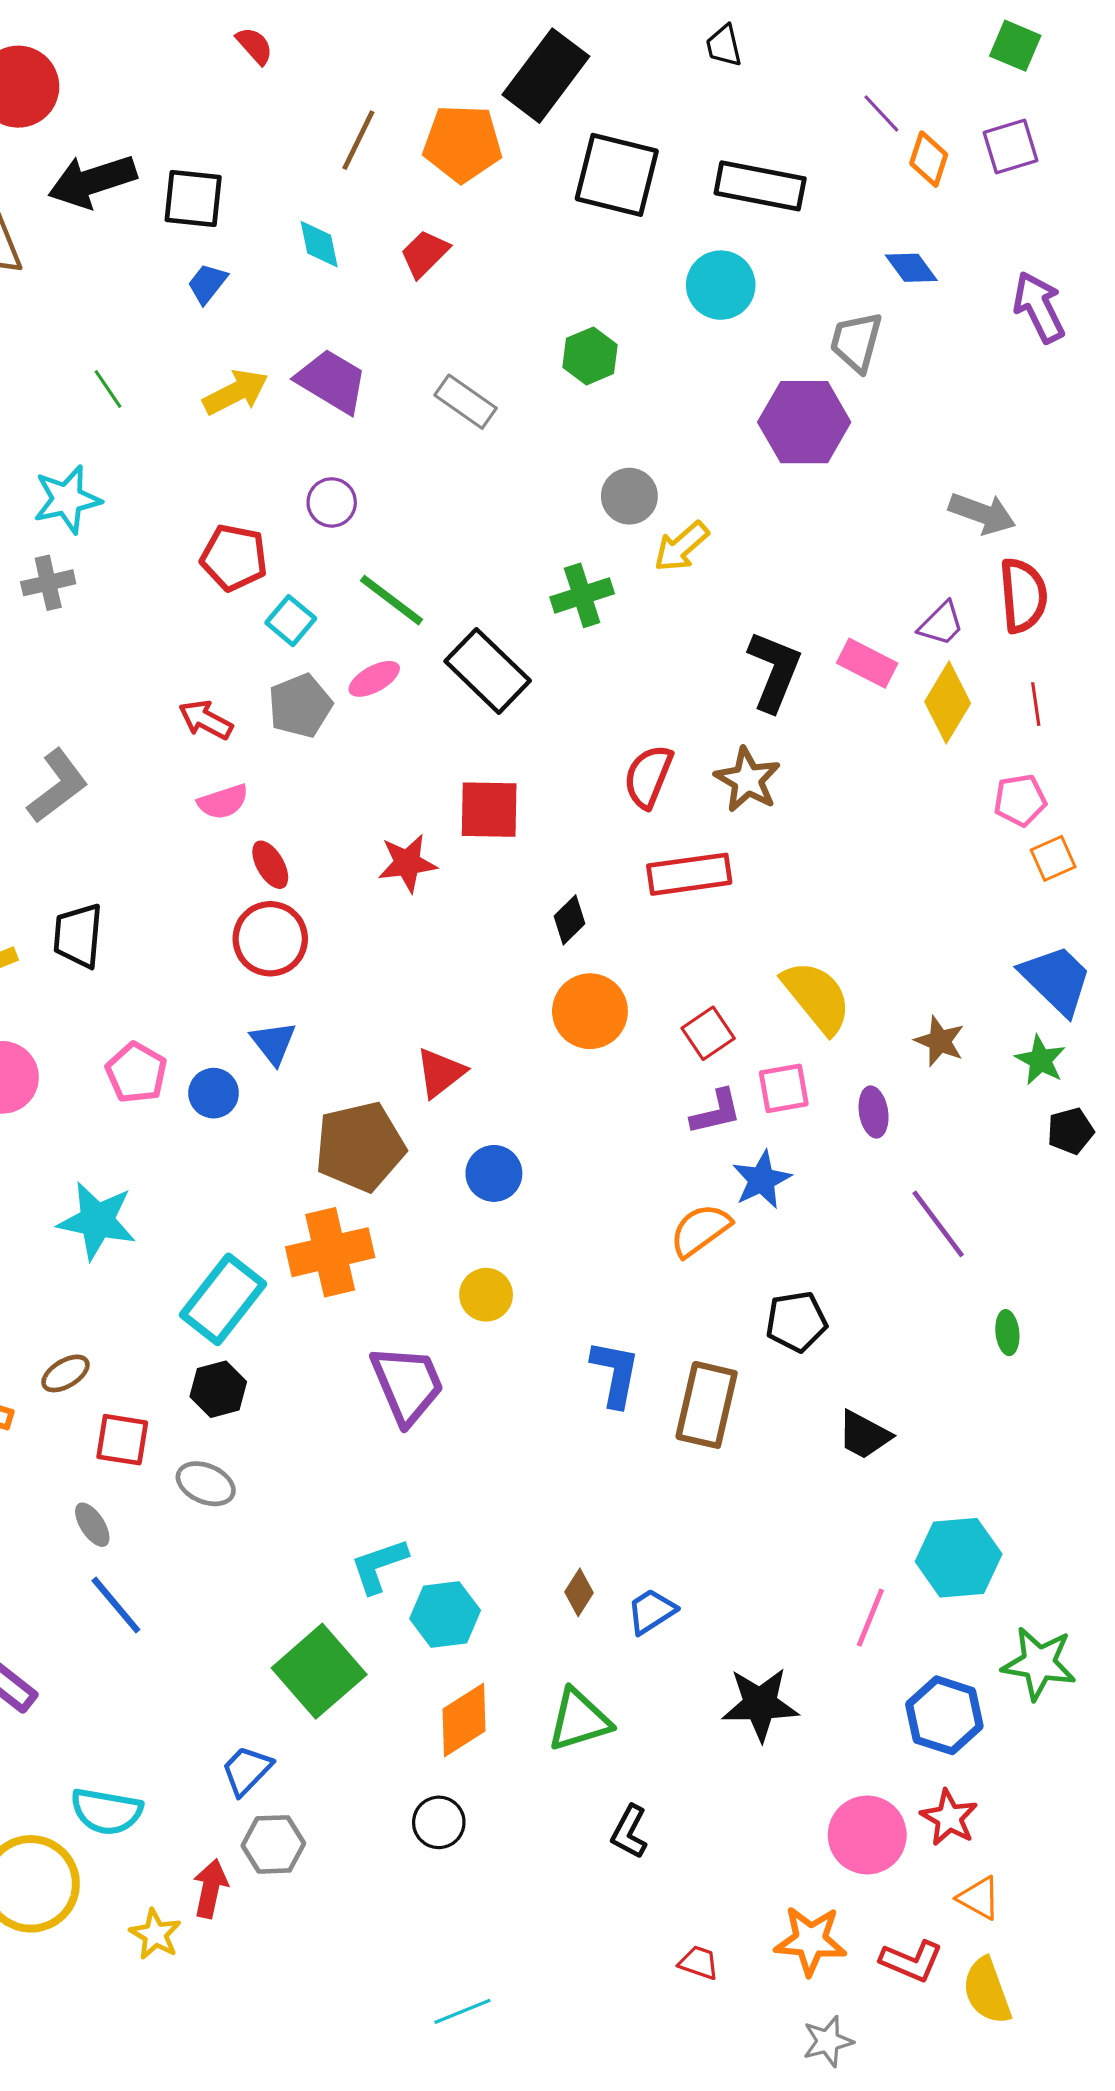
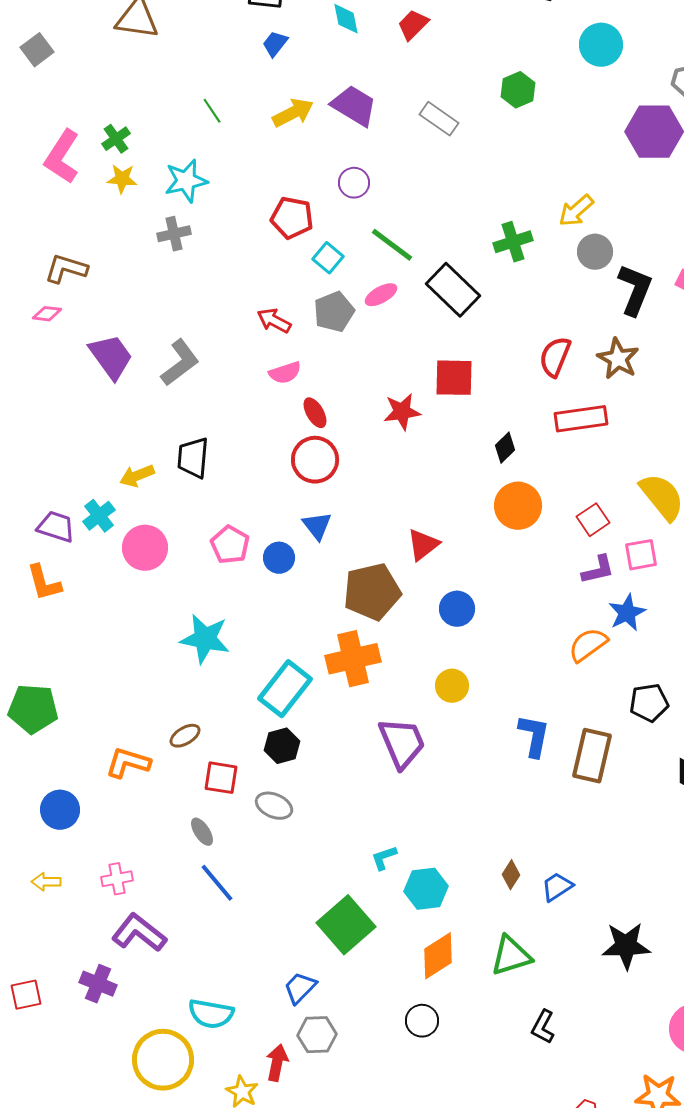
gray circle: (629, 496) -> (595, 252), moved
cyan L-shape: (379, 1566) -> (384, 858), size x0.7

